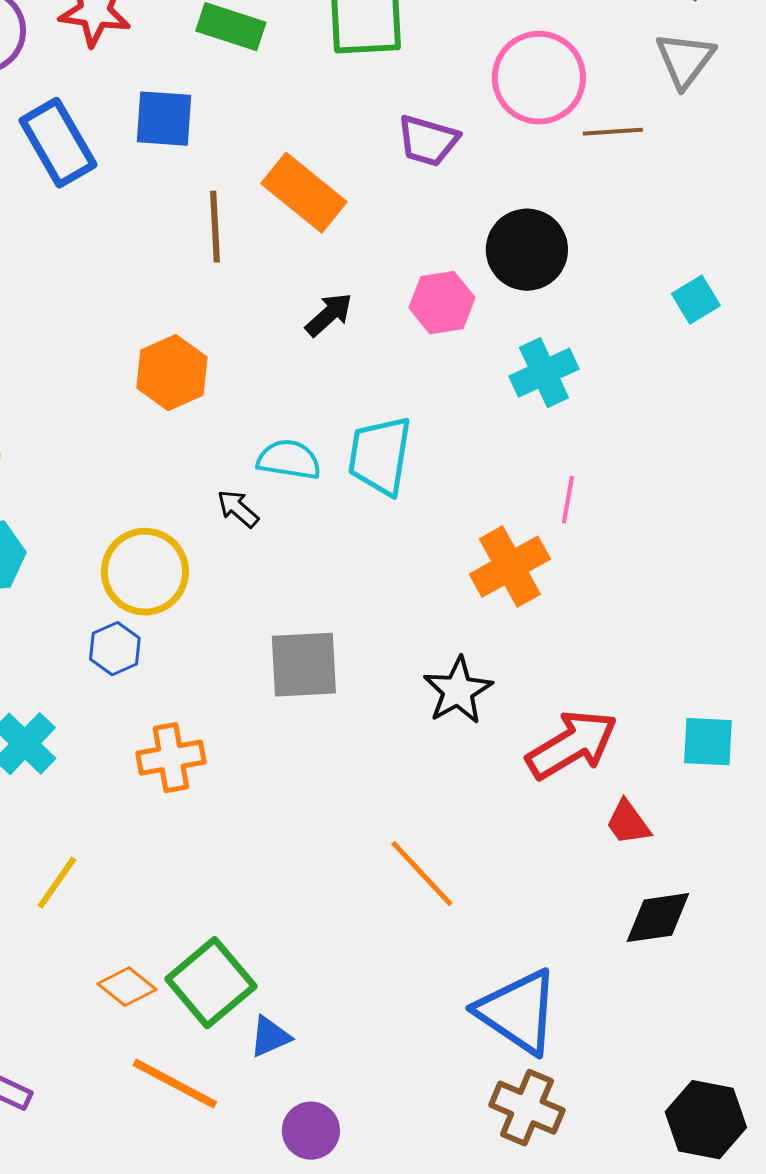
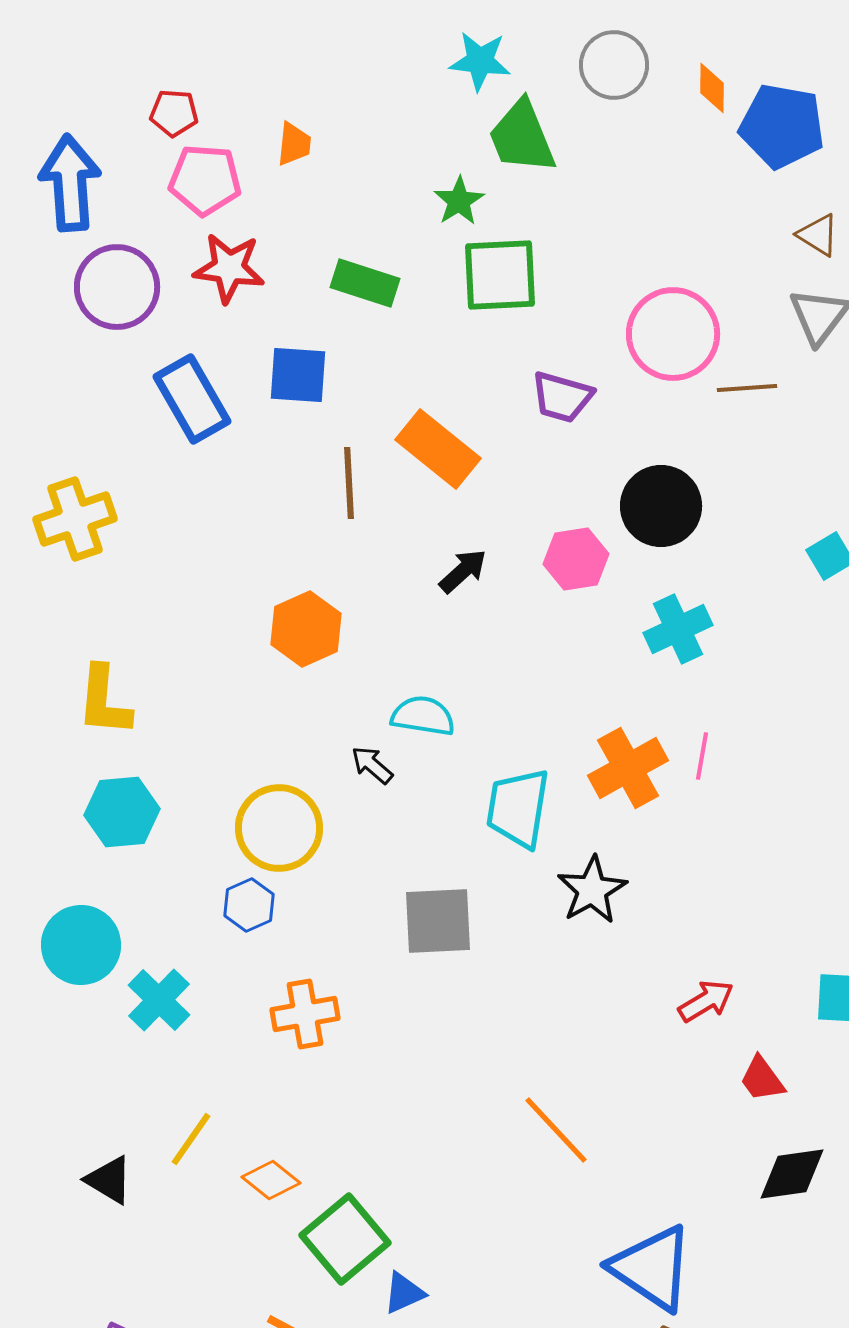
cyan trapezoid: (380, 456) -> (518, 808), moved
orange cross: (510, 567) -> (628, 768), moved
black star: (458, 691) -> (592, 890), moved
red arrow: (572, 745) -> (706, 1001), size x0.6
orange diamond: (127, 987) -> (271, 1180), moved

